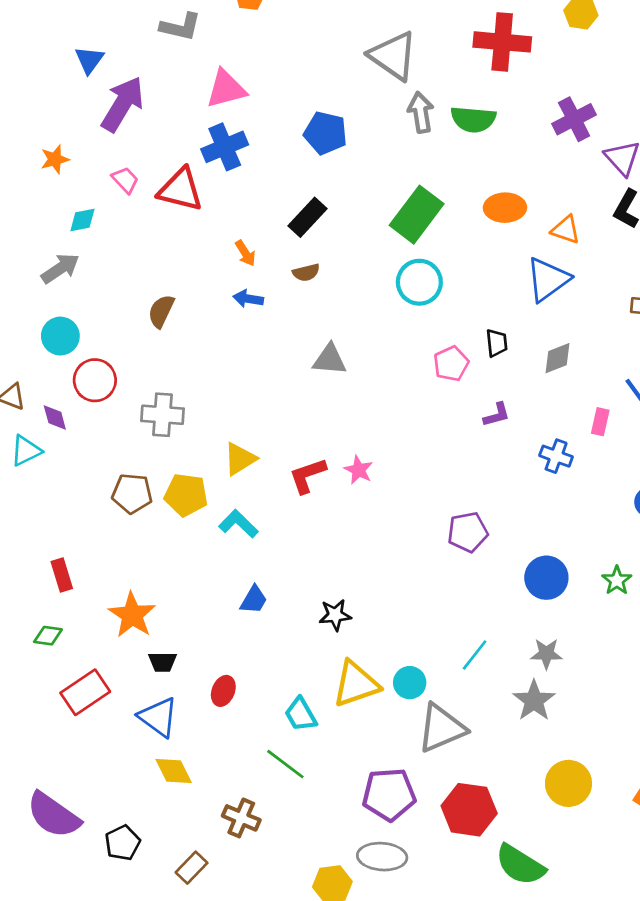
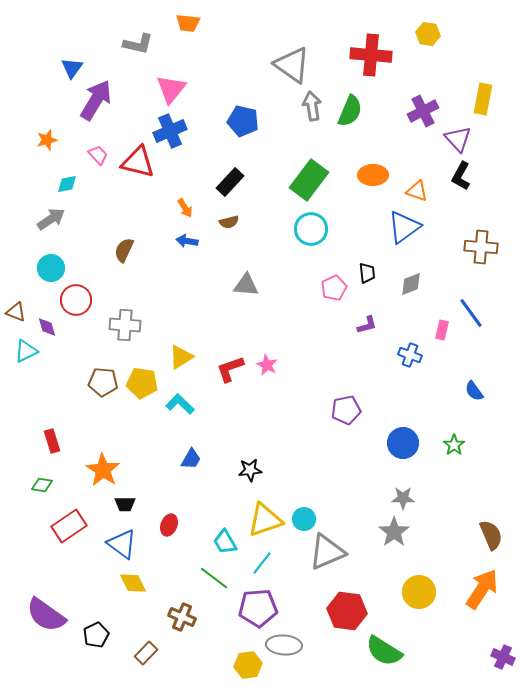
pink triangle: (226, 89) -> (171, 89), turned -36
green semicircle: (473, 119) -> (350, 111), turned -72
cyan line: (475, 655) -> (262, 563), moved
purple pentagon: (389, 794) -> (258, 608), moved

